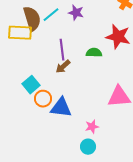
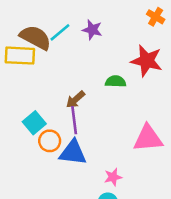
brown semicircle: (32, 19) -> (35, 37), turned -45
purple line: (62, 50) -> (74, 120), moved

